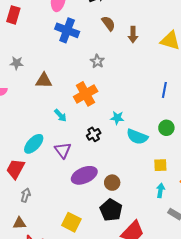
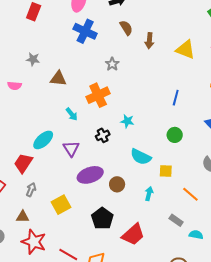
cyan semicircle: (137, 137) -> (141, 157), moved
cyan arrow: (160, 190) -> (149, 194), moved
black pentagon: (111, 210) -> (102, 218), moved
yellow square: (71, 222) -> (61, 205), moved, turned 30

